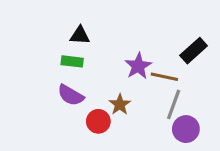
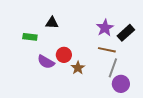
green rectangle: (72, 61) -> (30, 37), moved
purple star: (138, 66) -> (105, 28), moved
red circle: (98, 121) -> (64, 55), moved

